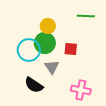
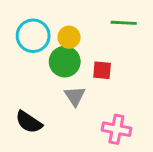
cyan circle: (29, 50) -> (33, 36), moved
black semicircle: (34, 85) -> (29, 122), moved

